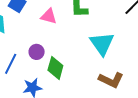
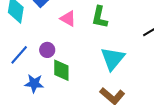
green diamond: (55, 68) -> (61, 70), turned -30

